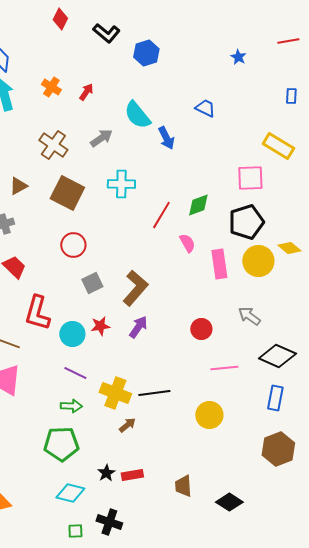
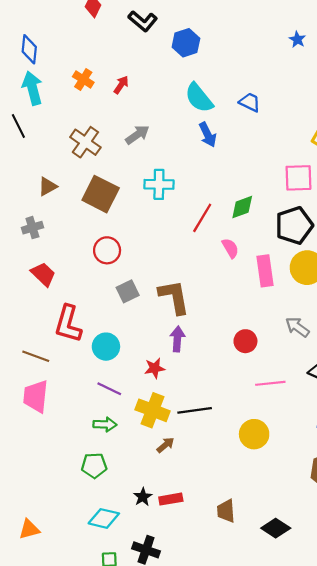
blue star: (238, 57) -> (297, 39), moved
cyan semicircle: (137, 115) -> (199, 98), moved
brown L-shape: (135, 288) -> (174, 297), turned -51
red star: (100, 326) -> (155, 368), moved
purple arrow: (138, 327) -> (177, 339), turned -30
green pentagon: (61, 444) -> (94, 466), size x0.7

